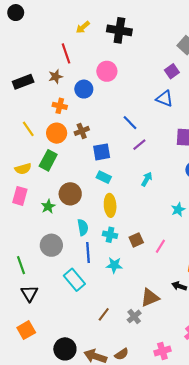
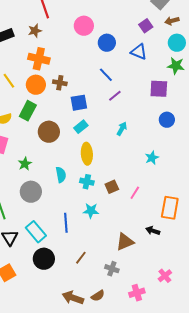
blue circle: (84, 89) -> (107, 43), moved
orange cross: (60, 106) -> (39, 59), size x1.5
brown cross: (82, 131) -> (60, 83), turned 32
cyan rectangle: (104, 177) -> (81, 127), turned -64
brown circle: (70, 194) -> (49, 132), moved
green star: (48, 206) -> (25, 164), moved
blue line: (88, 253) -> (66, 223), moved
cyan rectangle: (74, 280) -> (36, 232), moved
gray cross: (134, 316) -> (112, 269), moved, turned -32
black circle: (65, 349) -> (44, 259), moved

